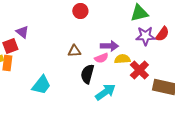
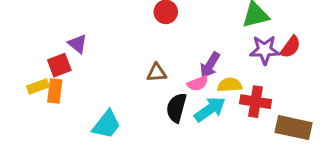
purple arrow: (109, 46) -> (210, 65), turned 120
red cross: (139, 70) -> (256, 102), turned -36
cyan arrow: (105, 92) -> (210, 109), moved

